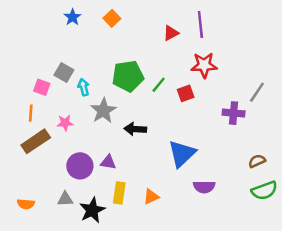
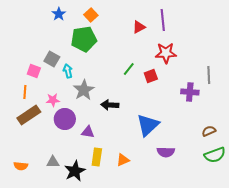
green pentagon: (128, 76) -> (84, 39), moved
gray line: (257, 92) -> (209, 75), turned -36
purple circle: (80, 166) -> (65, 119), moved

